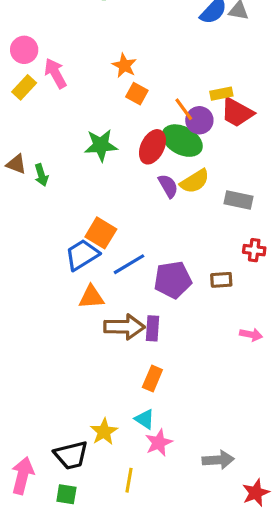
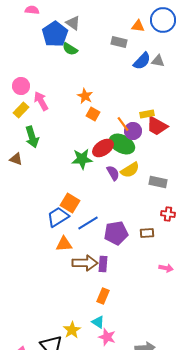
green star: (101, 145) -> (82, 159), moved
red ellipse: (152, 147) -> (103, 148), turned 30
green arrow: (41, 175) -> (32, 137), moved, size x1.5
pink star: (159, 443) -> (107, 337), turned -30

